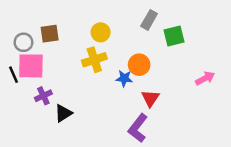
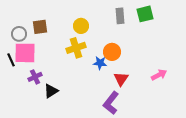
gray rectangle: (149, 20) -> (120, 16), turned -35
green square: (174, 36) -> (145, 14), moved
pink arrow: (205, 78) -> (159, 75), moved

